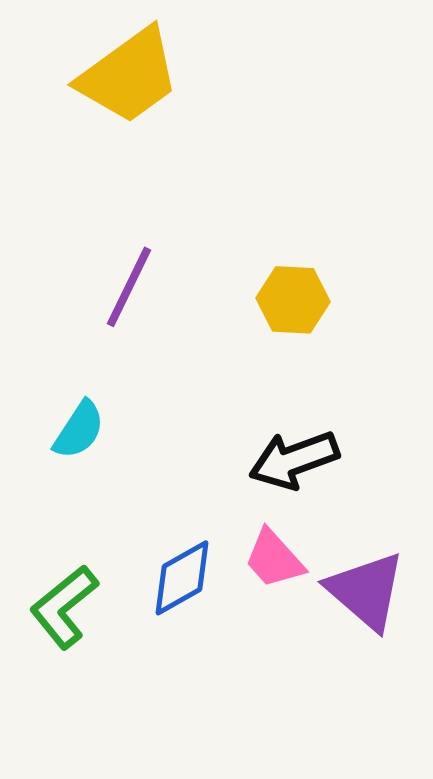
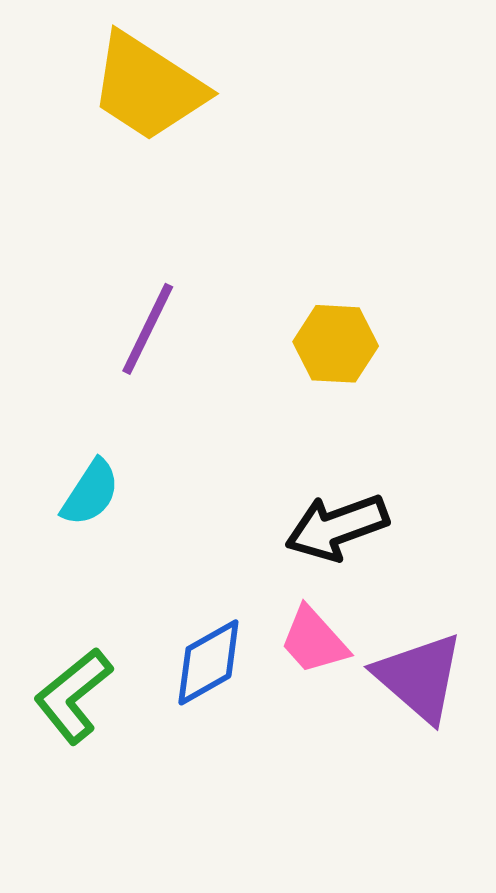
yellow trapezoid: (129, 76) -> (148, 87), turned 69

